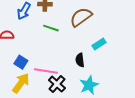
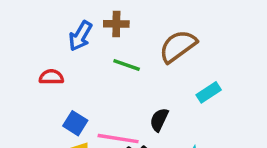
black semicircle: (80, 60) -> (159, 120), moved, turned 32

